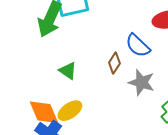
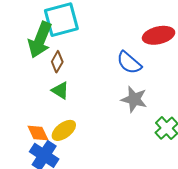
brown diamond: (114, 63) -> (57, 62), moved
orange diamond: (44, 112) -> (38, 133), size x0.7

